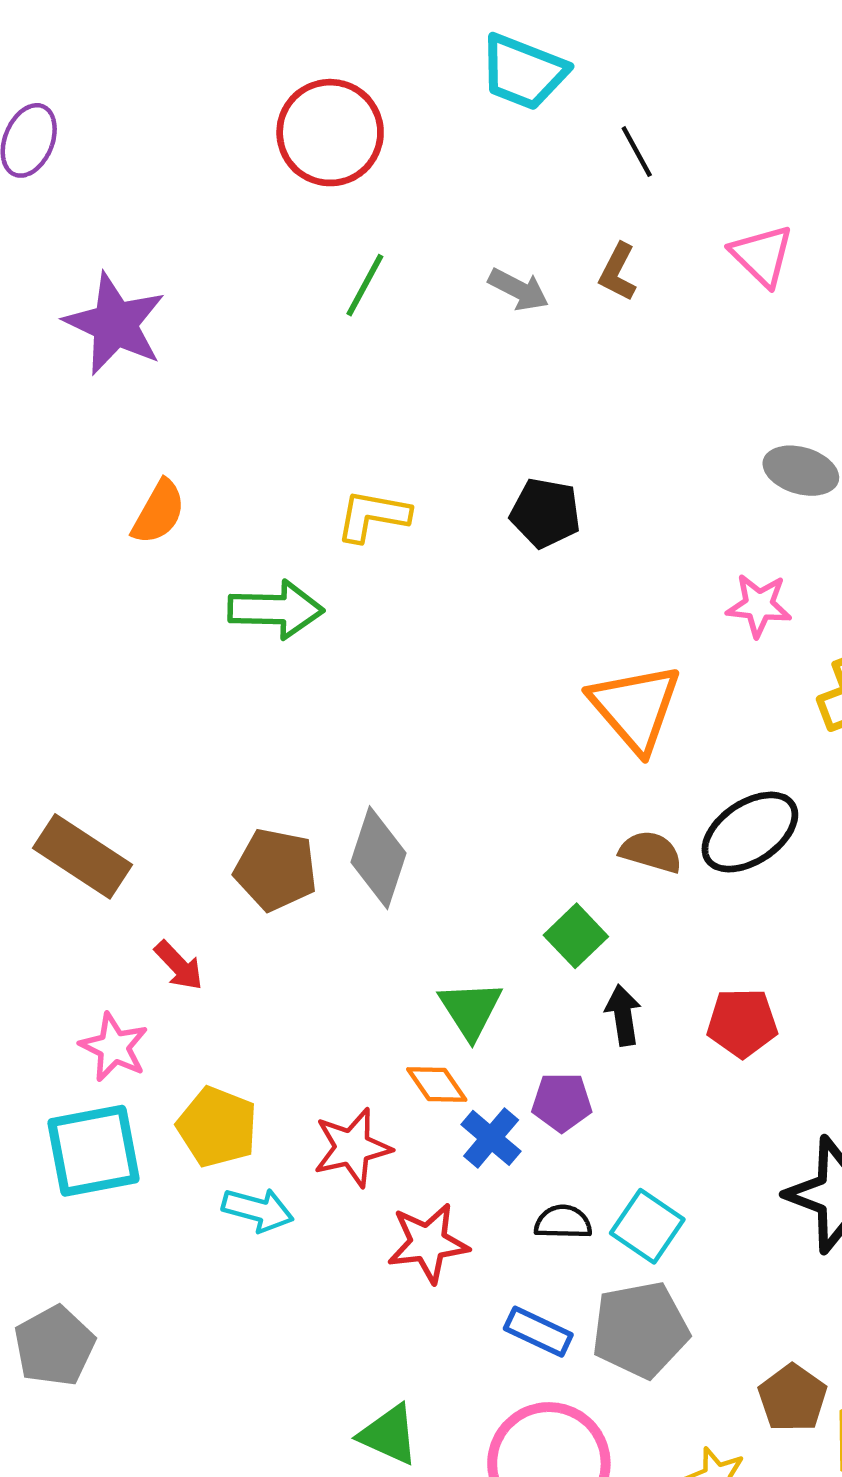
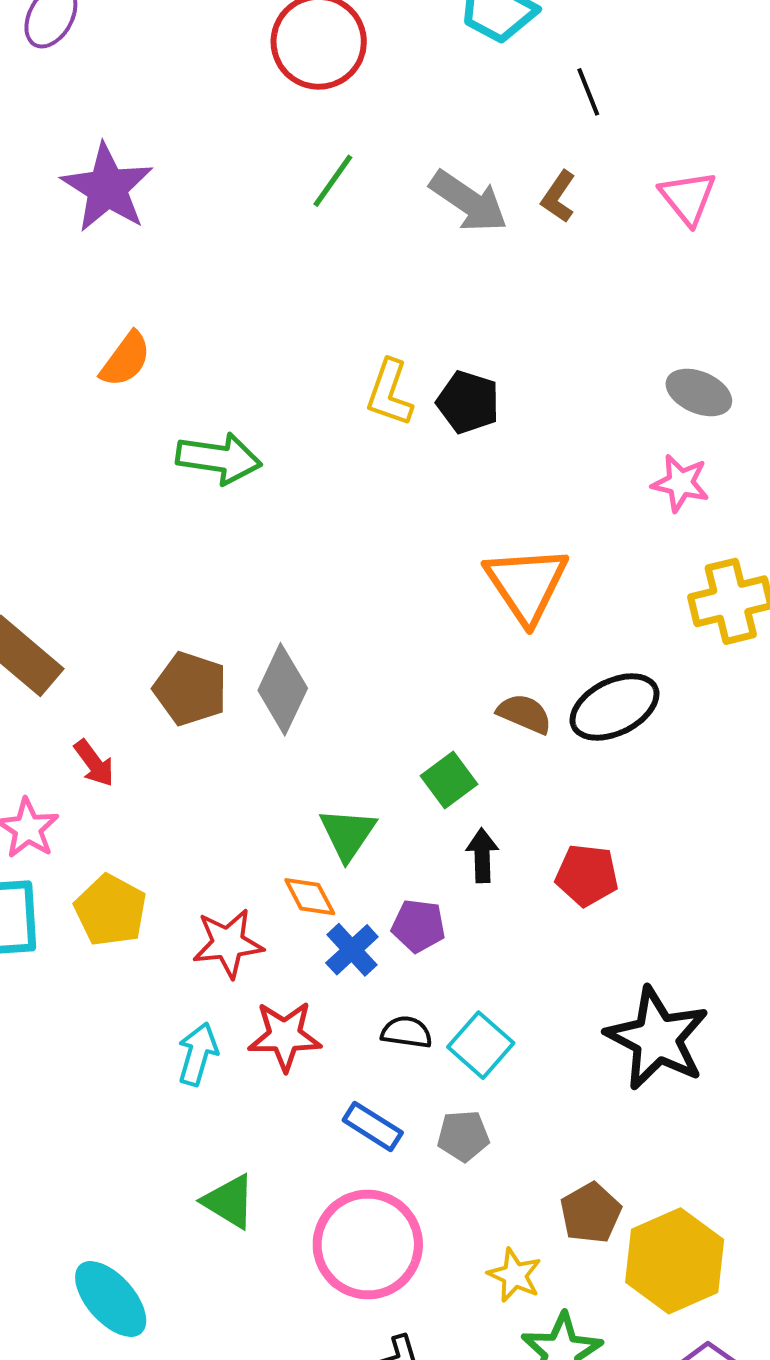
gray arrow: (519, 290) -> (469, 201), size x1.5
yellow L-shape: (373, 516) -> (390, 393), moved, turned -88
pink star: (759, 605) -> (680, 483), moved
cyan arrow: (258, 1210) -> (198, 1054), moved, turned -96
gray pentagon: (640, 1330) -> (463, 1136), size x0.6

